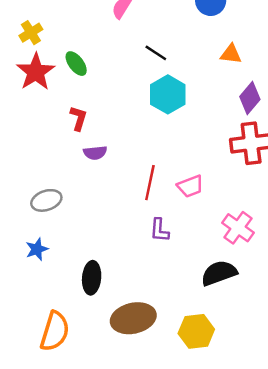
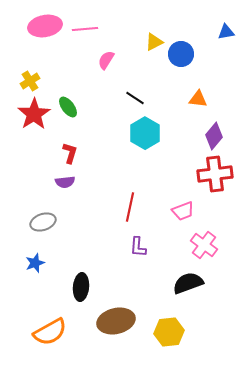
purple semicircle: (95, 153) -> (65, 182), moved
pink trapezoid: (190, 186) -> (183, 211), moved
orange semicircle: (55, 331) -> (50, 332), turned 44

